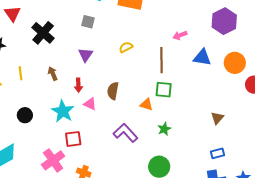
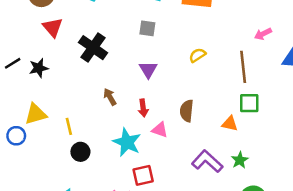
yellow line: (20, 73) -> (69, 126), moved
green star: (164, 129) -> (240, 160), moved

